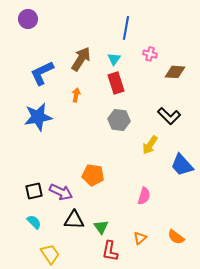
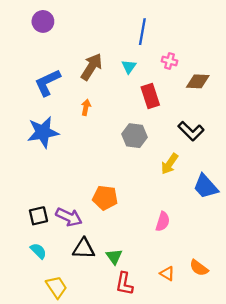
purple circle: (28, 19) -> (43, 21), moved
red rectangle: (116, 83) -> (150, 96), moved
orange triangle: (140, 238) -> (167, 273), moved, turned -48

